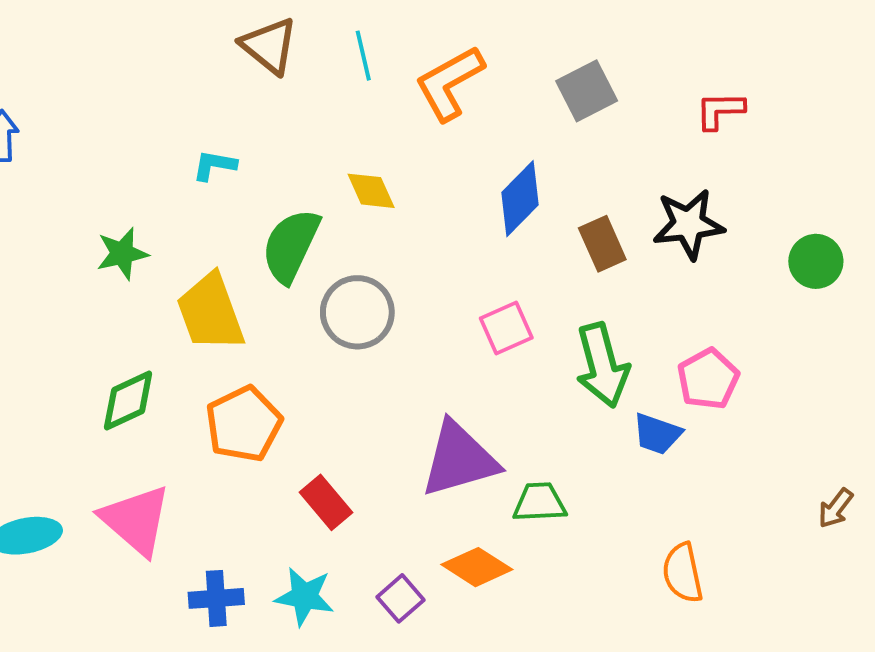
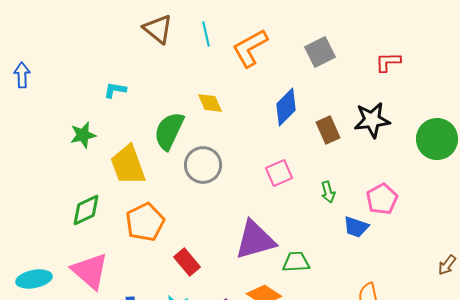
cyan L-shape: (214, 165) -> (115, 90), moved
green circle: (816, 261) -> (437, 139), size x1.5
green arrow: (602, 365) -> (328, 192), size x0.5

